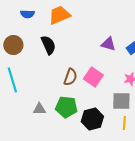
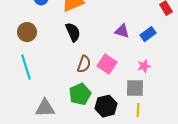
black semicircle: (48, 45) -> (73, 32), moved
green pentagon: (66, 107) -> (80, 94), turned -30
gray triangle: (39, 109) -> (45, 108), moved, size x1.5

